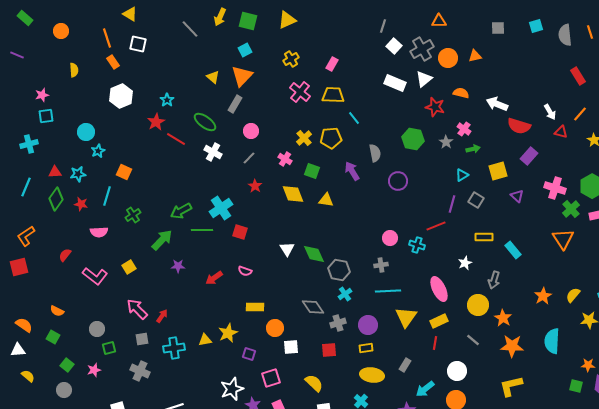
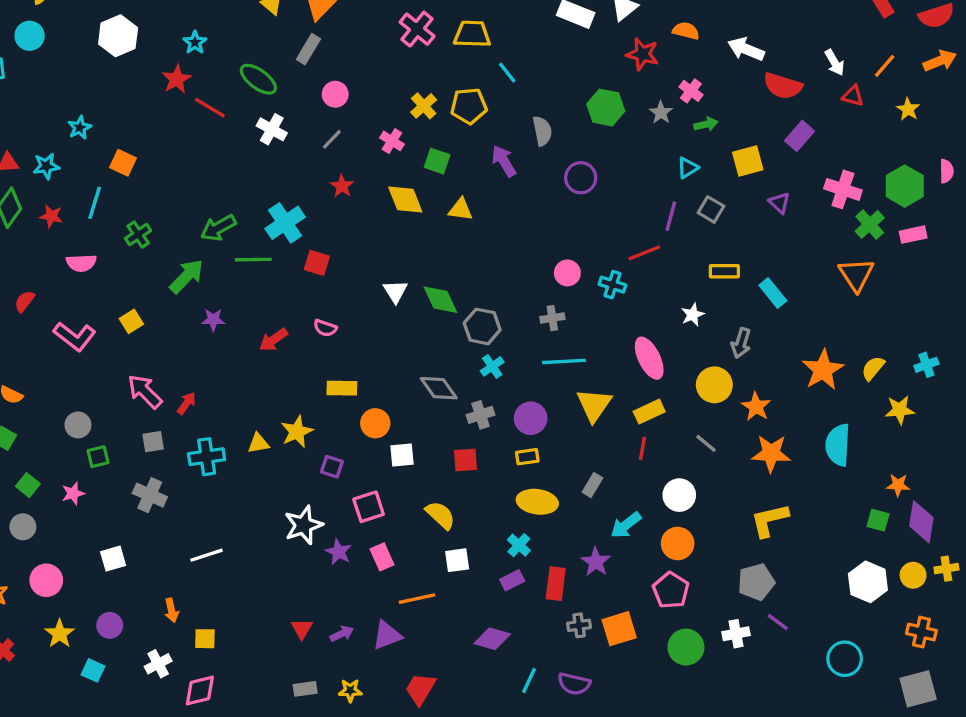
cyan circle: (86, 132) -> (30, 36), moved
orange star: (543, 296) -> (823, 370), size x1.4

